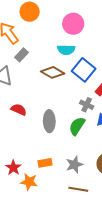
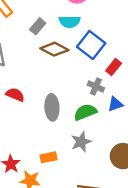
gray rectangle: (21, 55) -> (38, 26), moved
green semicircle: (77, 126) -> (85, 112), turned 36
gray star: (74, 165) -> (81, 142), moved

